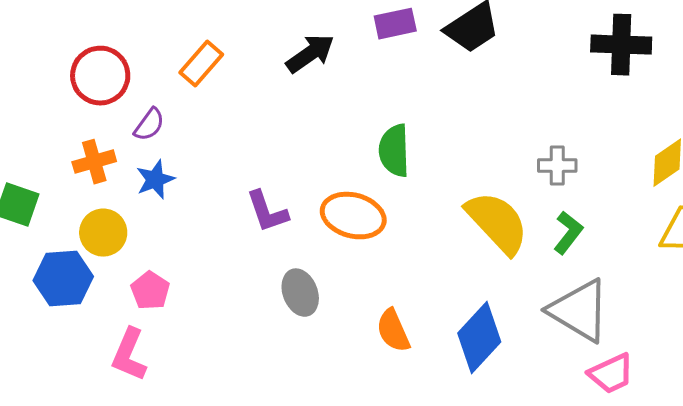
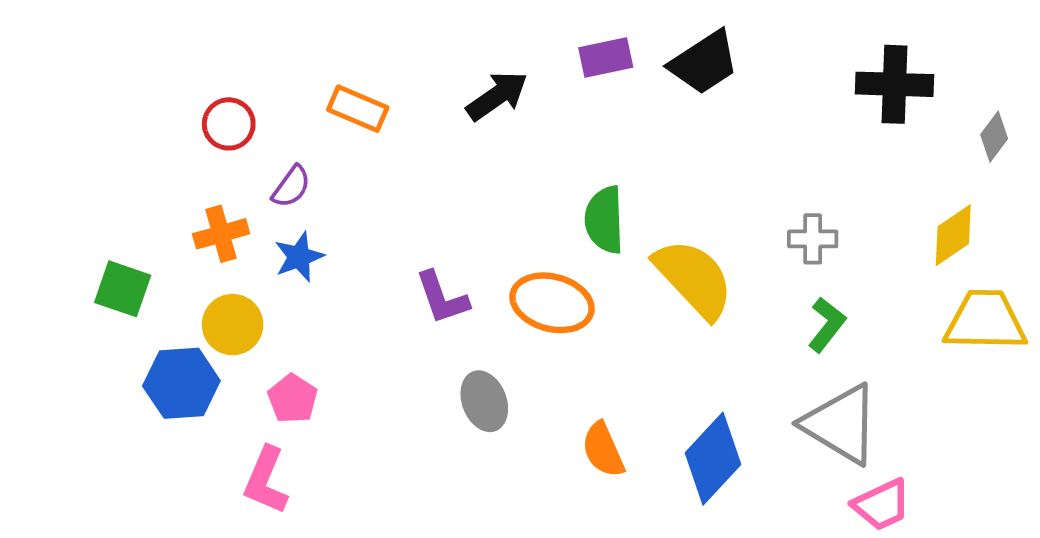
orange rectangle: (201, 64) -> (358, 109), turned 72
red circle: (100, 76) -> (229, 124), size x0.7
yellow semicircle: (497, 223) -> (694, 279), moved

